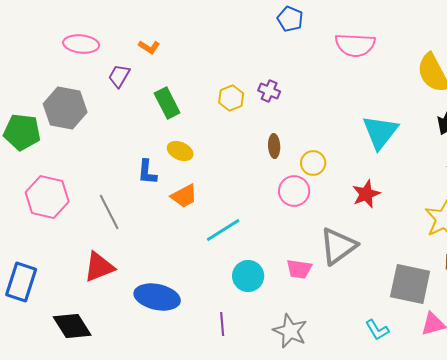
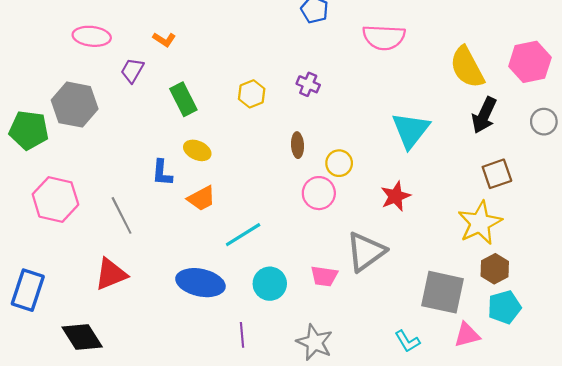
purple cross: (269, 91) -> (308, 84), moved
blue ellipse: (157, 297) -> (200, 283), moved

